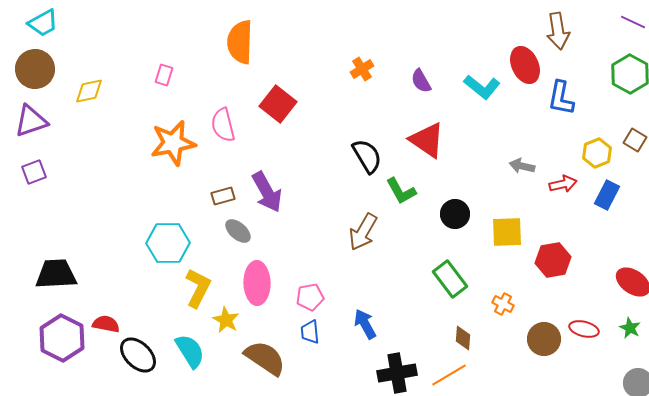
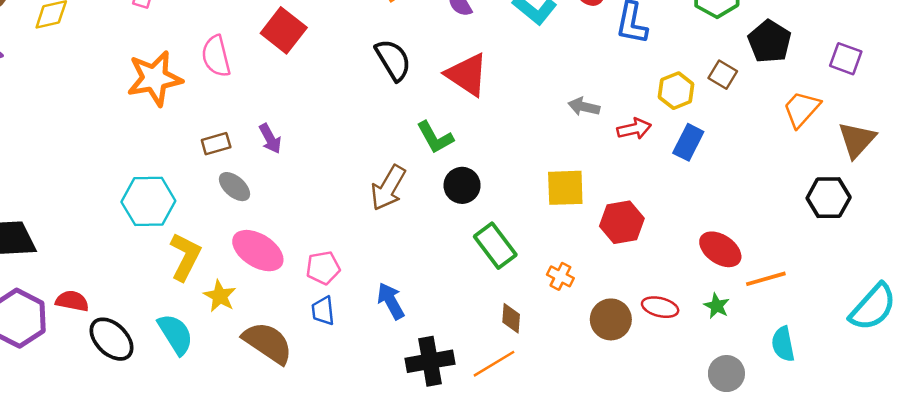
black semicircle: (367, 156) -> (393, 60), moved
purple arrow: (267, 192) -> (270, 139), size x0.6
black circle: (455, 214) -> (462, 185), moved
pink ellipse: (257, 283) -> (258, 251), turned -57

